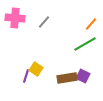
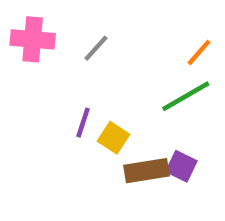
yellow square: (36, 69) -> (114, 138), moved
purple line: (26, 76) -> (83, 123), moved

